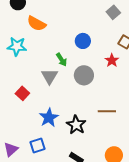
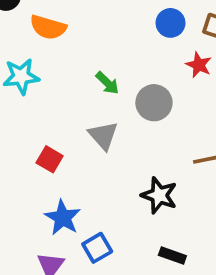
blue circle: (83, 41) -> (170, 23), moved
gray triangle: (50, 76) -> (103, 136), moved
blue star: (49, 118) -> (63, 218), moved

